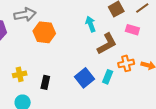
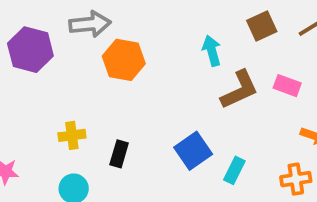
pink rectangle: (132, 30) -> (287, 86), moved
orange cross: (126, 63) -> (296, 179), moved
cyan rectangle: (108, 77) -> (234, 170), moved

